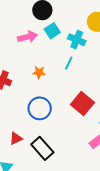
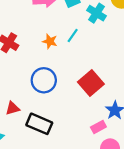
cyan line: (69, 63) -> (73, 35), moved
black rectangle: (42, 148) -> (39, 124), turned -35

